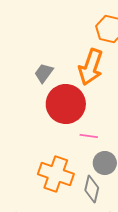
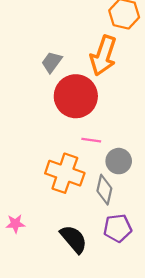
pink line: (89, 136) -> (91, 140), moved

